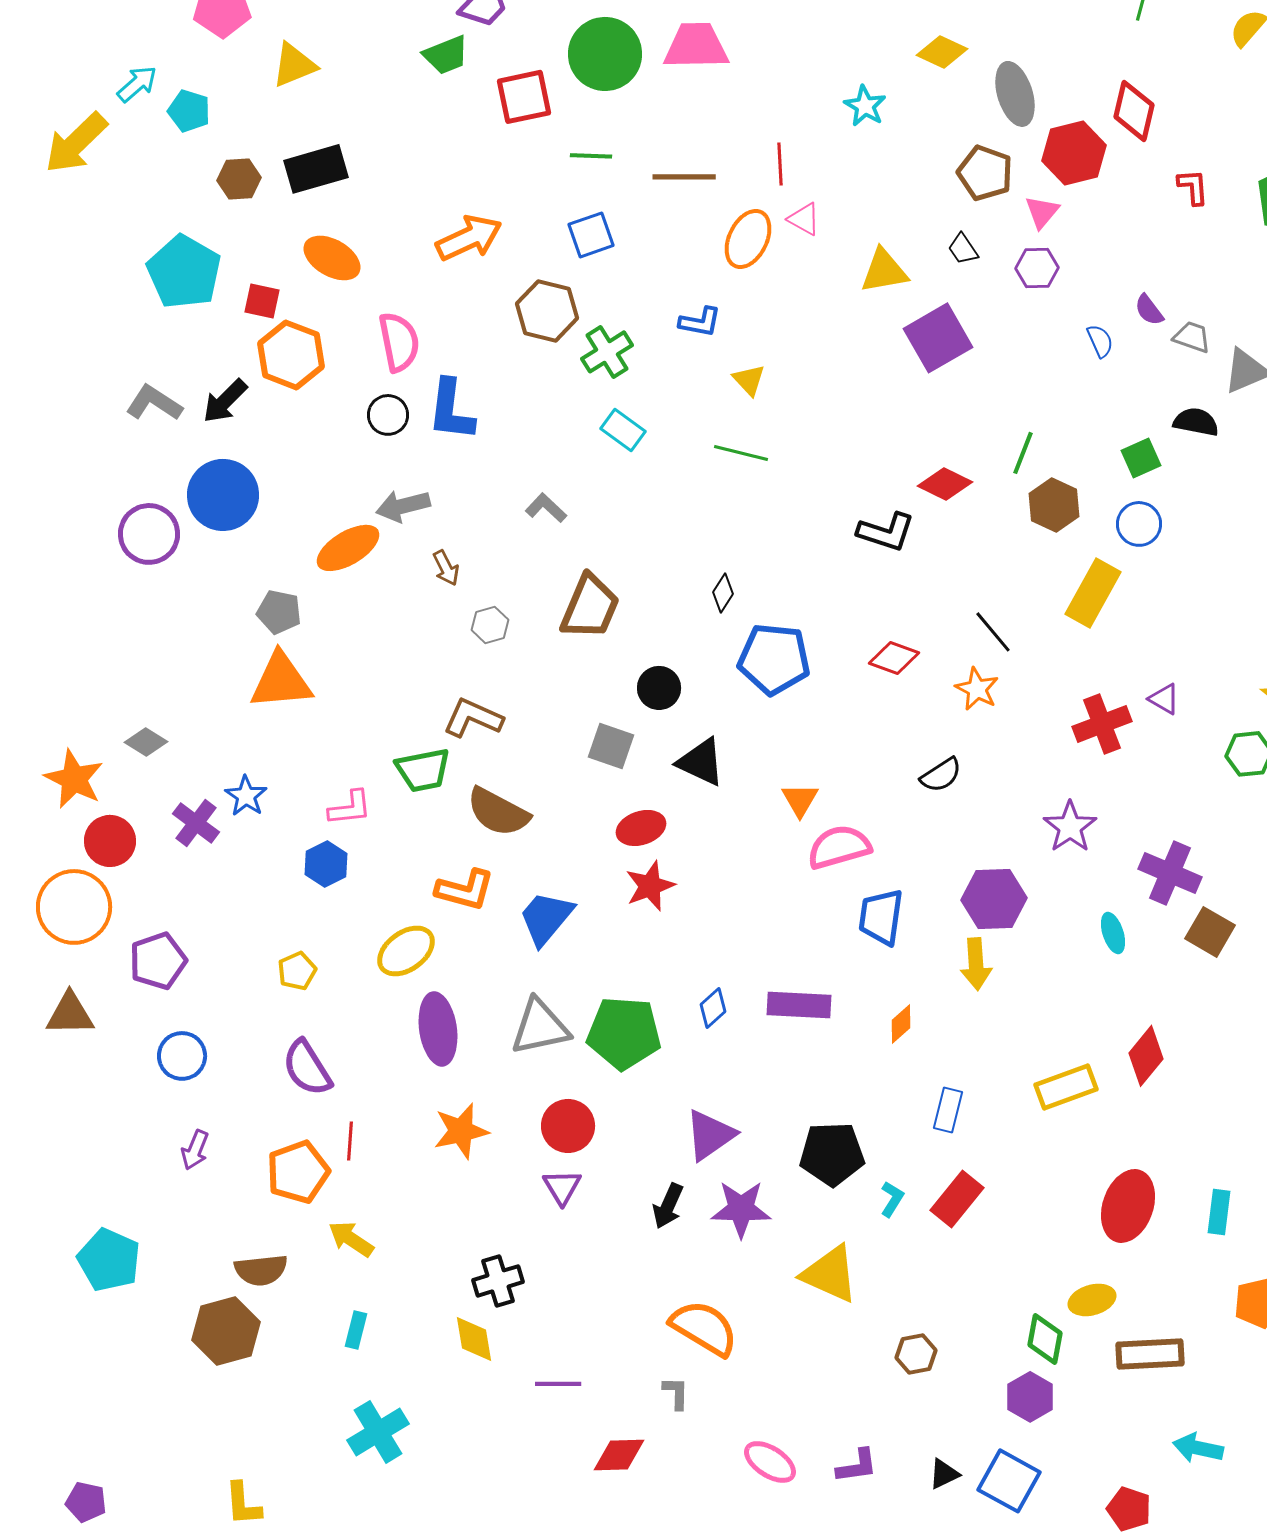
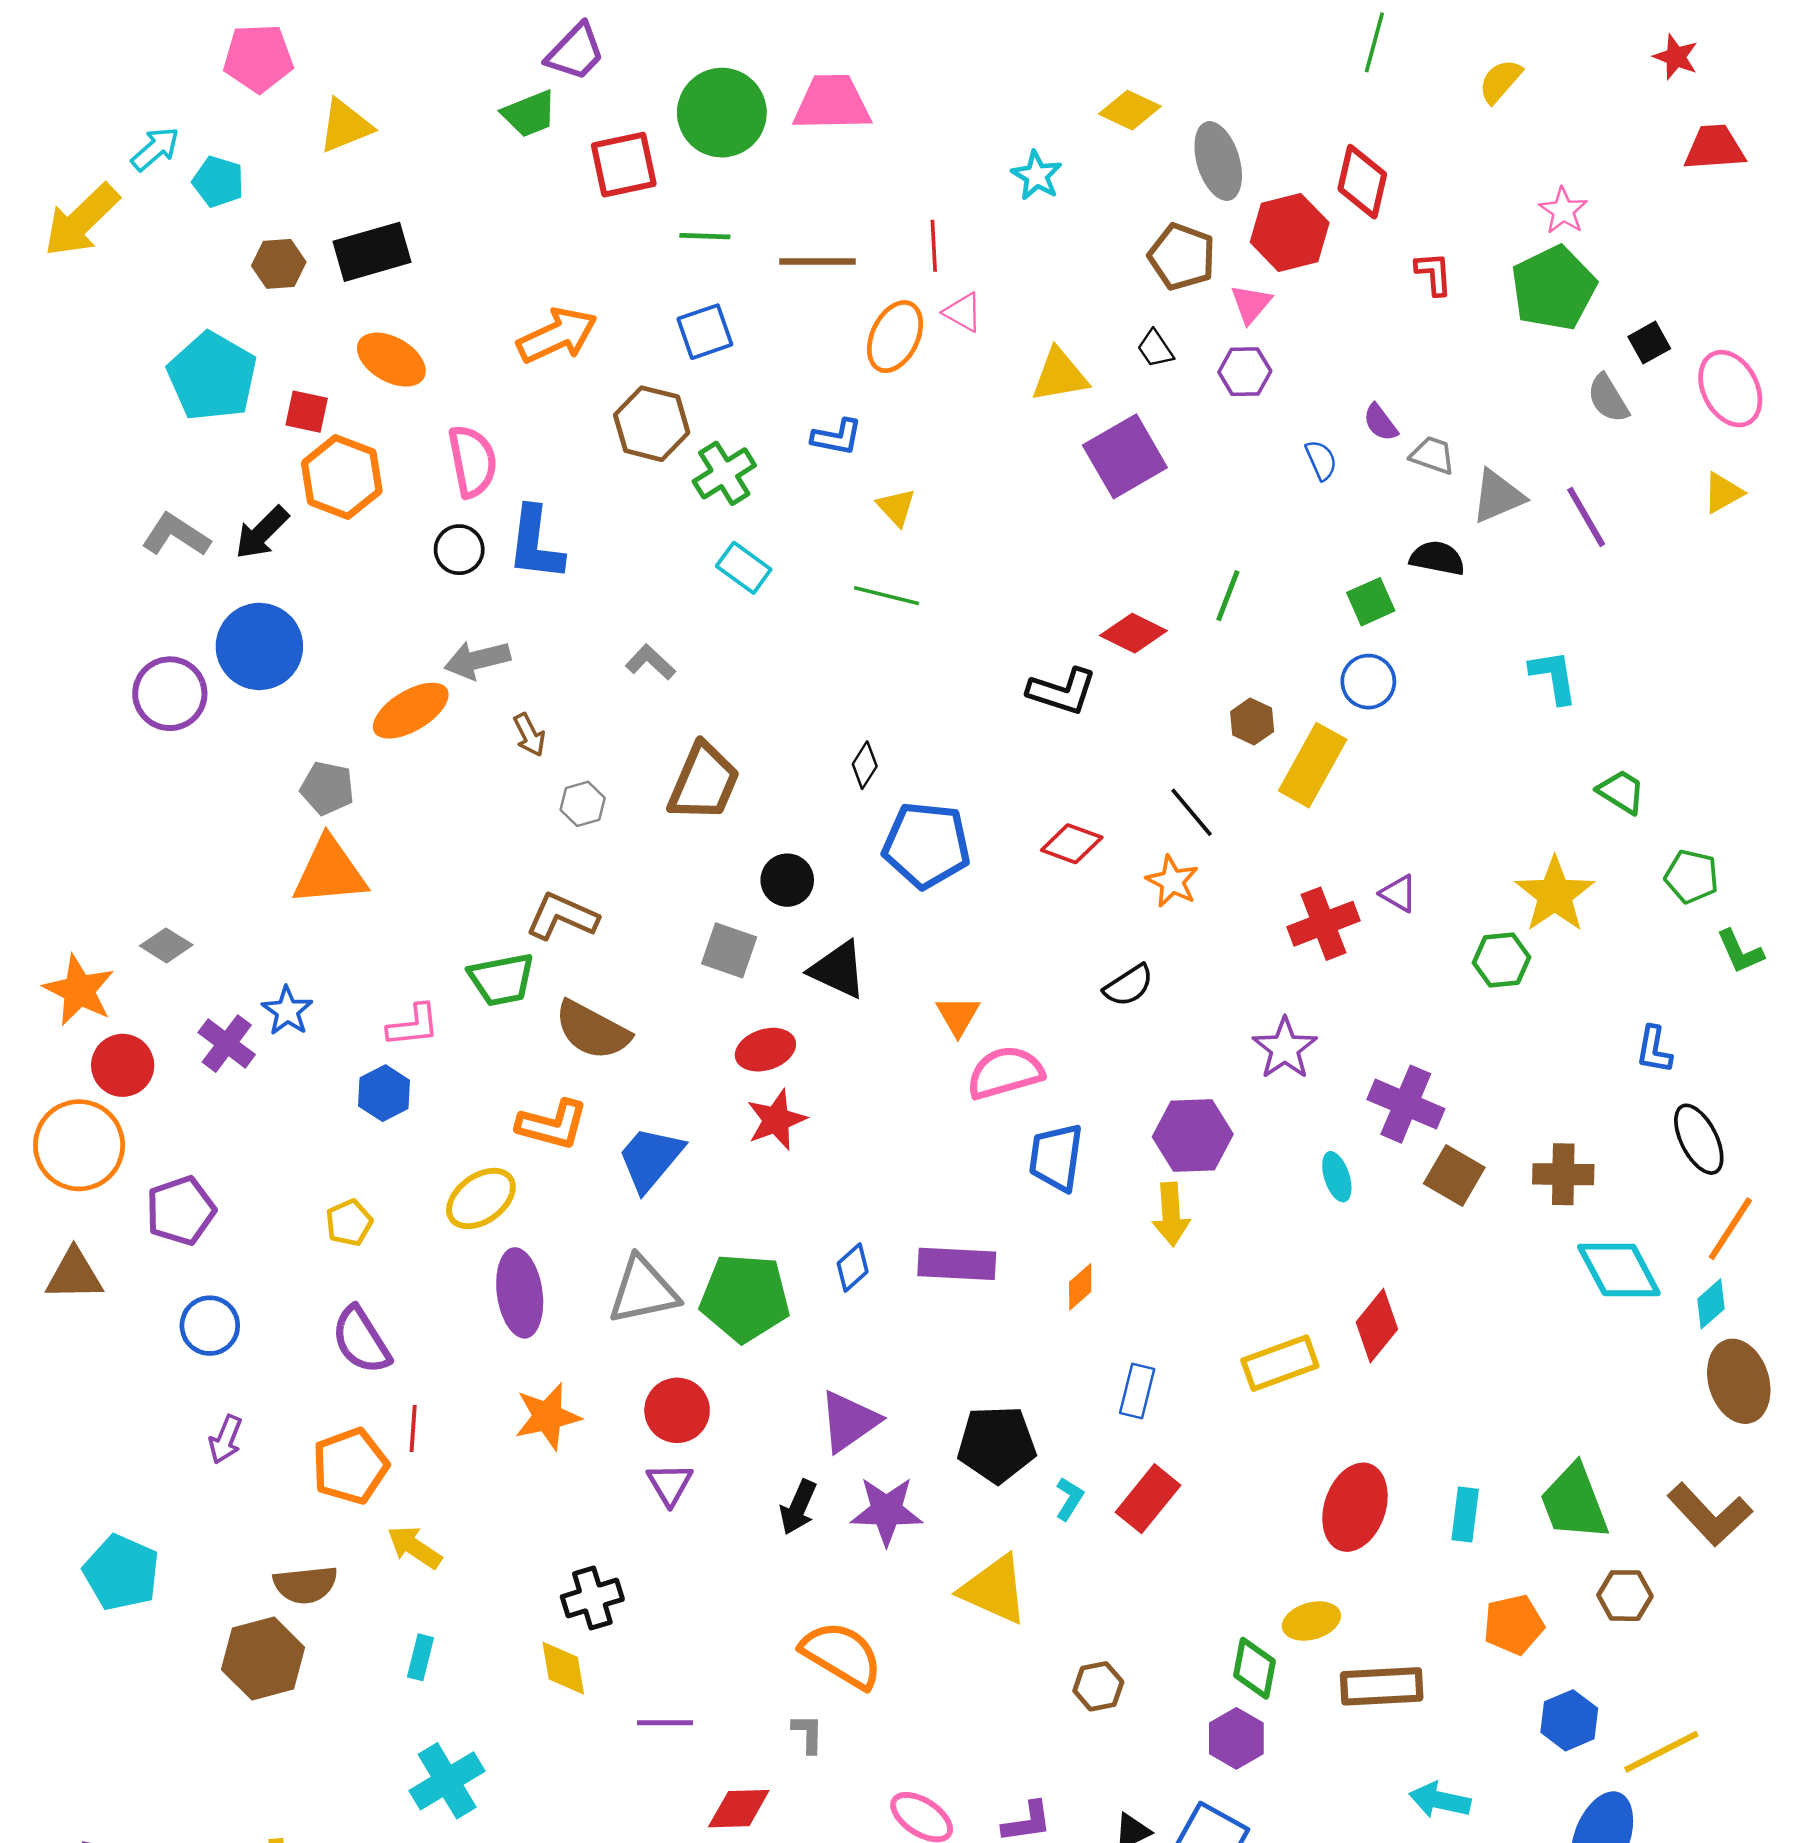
brown hexagon: (1054, 505) -> (1252, 722), moved, size x0.7

